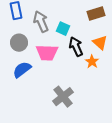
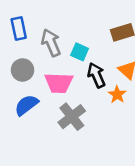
gray cross: (63, 97) -> (72, 117), moved

